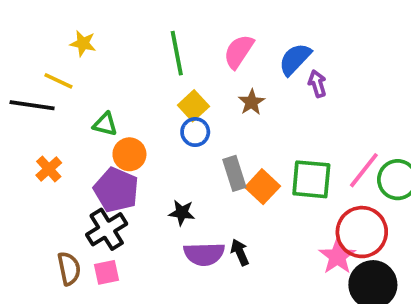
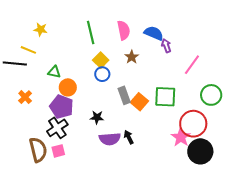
pink semicircle: (239, 51) -> (124, 30), turned 138
blue semicircle: (295, 59) -> (154, 33), turned 72
pink line: (364, 170) -> (192, 65), moved
brown semicircle: (69, 269) -> (38, 150), size x1.4

